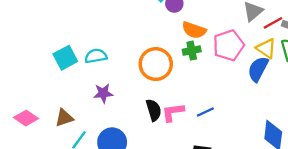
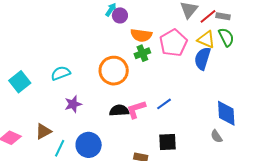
cyan square: (65, 58) -> (20, 82), moved
black semicircle: (154, 110) -> (119, 111), turned -66

